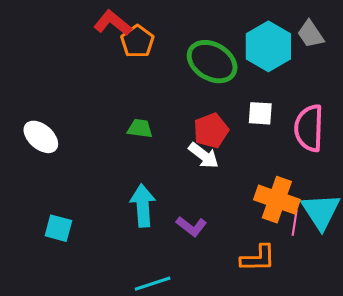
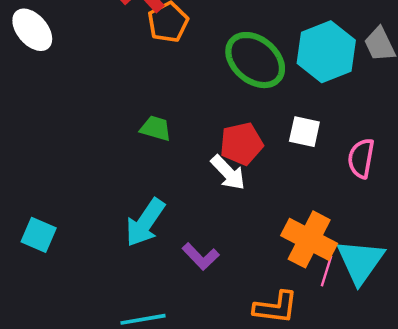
pink semicircle: (309, 128) -> (361, 158), size x0.7
white ellipse: (41, 137) -> (32, 30), moved
cyan arrow: (143, 206) -> (145, 223), turned -150

